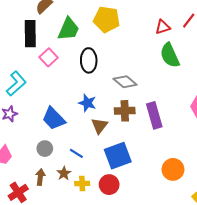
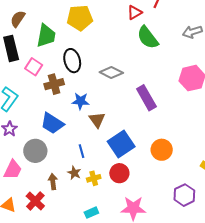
brown cross: (125, 111) -> (54, 84), moved
gray circle: (45, 149) -> (35, 151), moved, size x1.5
blue line: (76, 153) -> (82, 151), turned 56
orange circle: (173, 169) -> (162, 150), moved

